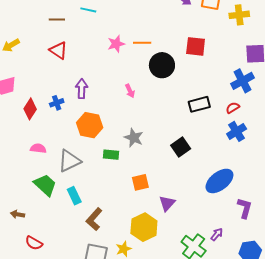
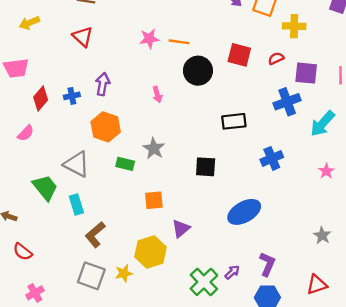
red semicircle: (233, 108) -> (276, 58), moved
black square: (181, 147) -> (206, 167), turned 30
pink semicircle: (38, 148) -> (26, 133), moved, turned 119
gray triangle: (69, 161) -> (77, 164), turned 45
purple L-shape: (245, 208) -> (267, 264), moved

